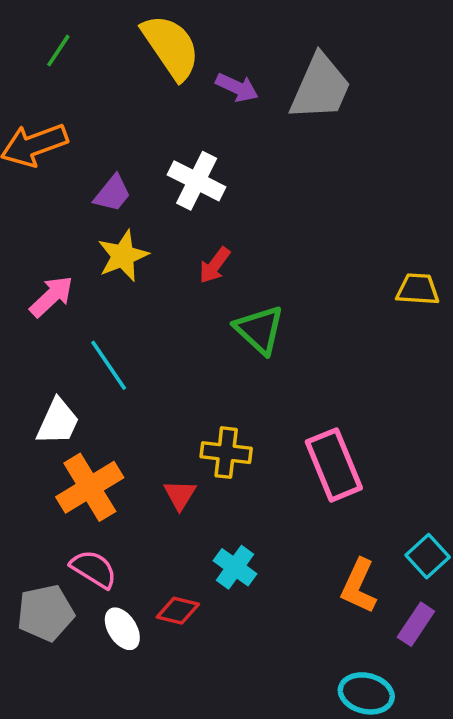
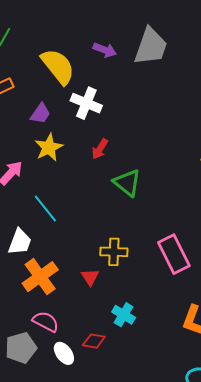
yellow semicircle: (171, 47) -> (58, 66), moved

